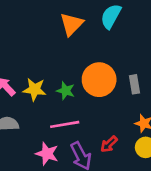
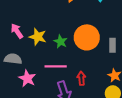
red arrow: (109, 144) -> (81, 78), moved, turned 120
pink star: (47, 154) -> (27, 78), moved

